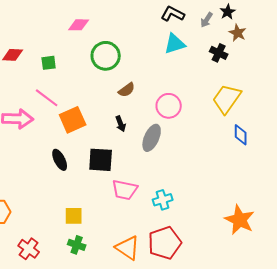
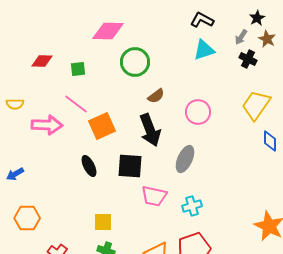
gray arrow: (207, 20) -> (241, 37), moved
pink diamond: (79, 25) -> (108, 31), size x1.5
black arrow: (121, 124) -> (150, 130), size x2.0
gray ellipse: (152, 138) -> (185, 159), moved

